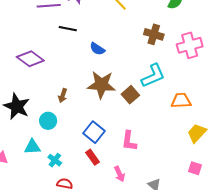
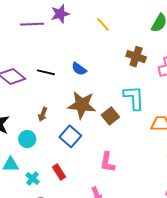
black line: (68, 29) -> (46, 72), moved
cyan L-shape: (153, 76) -> (134, 98), turned -72
blue square: (94, 132) -> (70, 136), moved
red rectangle: (93, 157) -> (59, 172), moved

